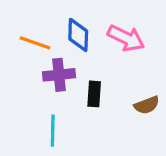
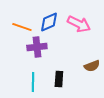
blue diamond: (78, 35) -> (49, 22), turned 65
black rectangle: (94, 94) -> (59, 79), moved

